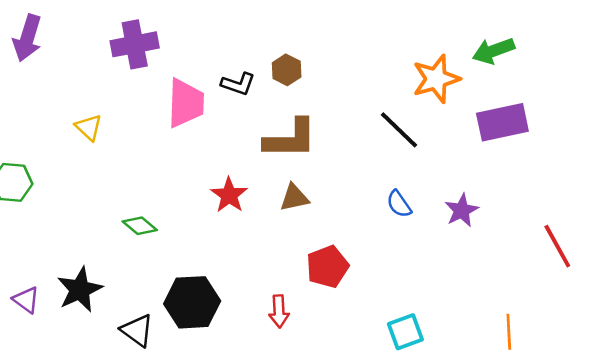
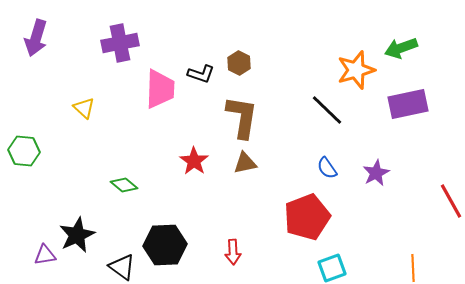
brown L-shape: (290, 139) -> (242, 117), turned -81
red pentagon: (327, 267) -> (307, 217), moved, size x1.4
purple triangle: (26, 300) -> (45, 255), moved, turned -45

